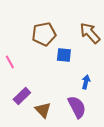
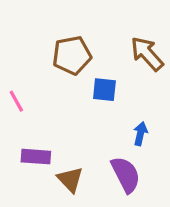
purple rectangle: (22, 96) -> (36, 157), turned 48

